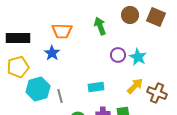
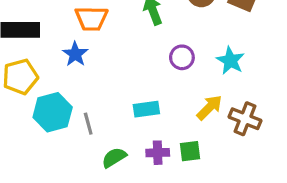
cyan star: (138, 57) -> (230, 61), moved

